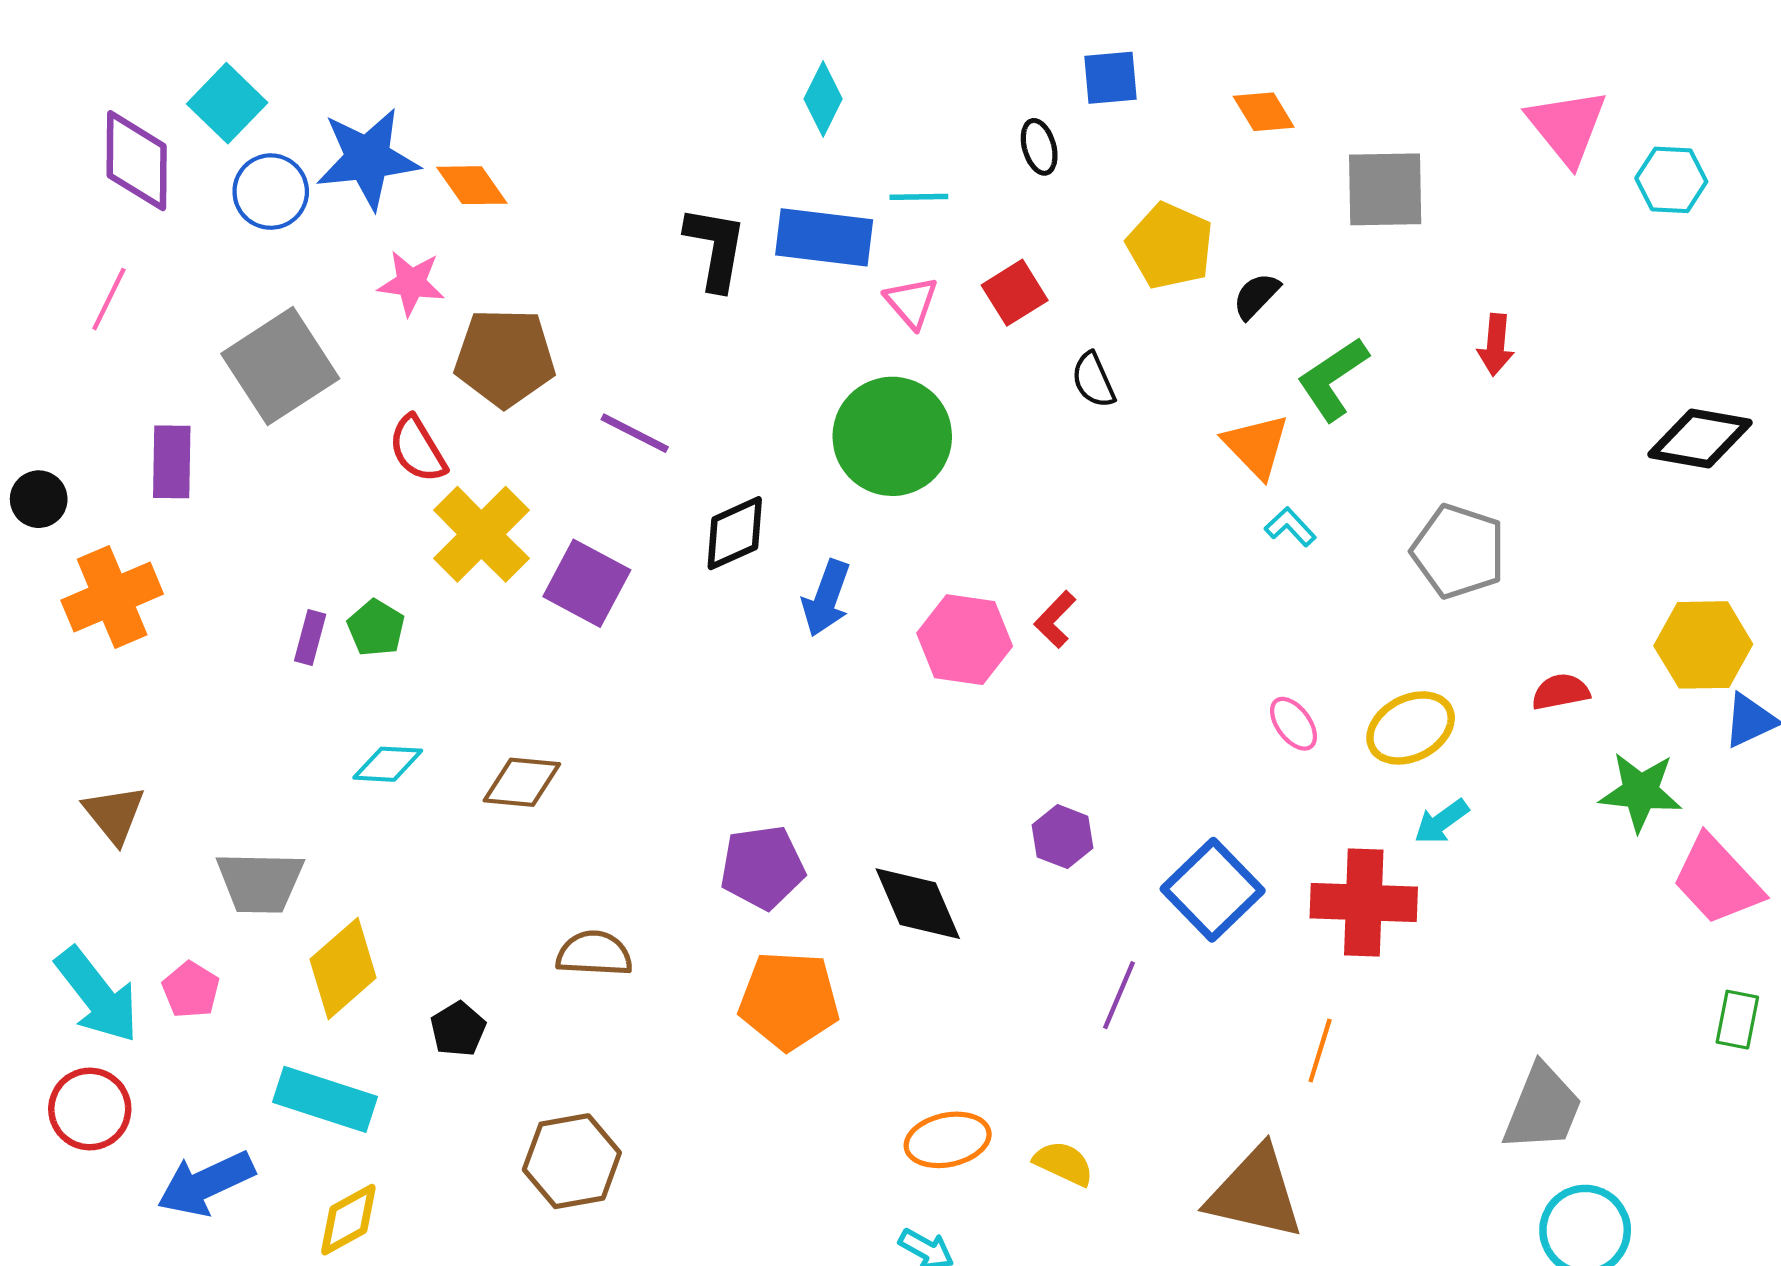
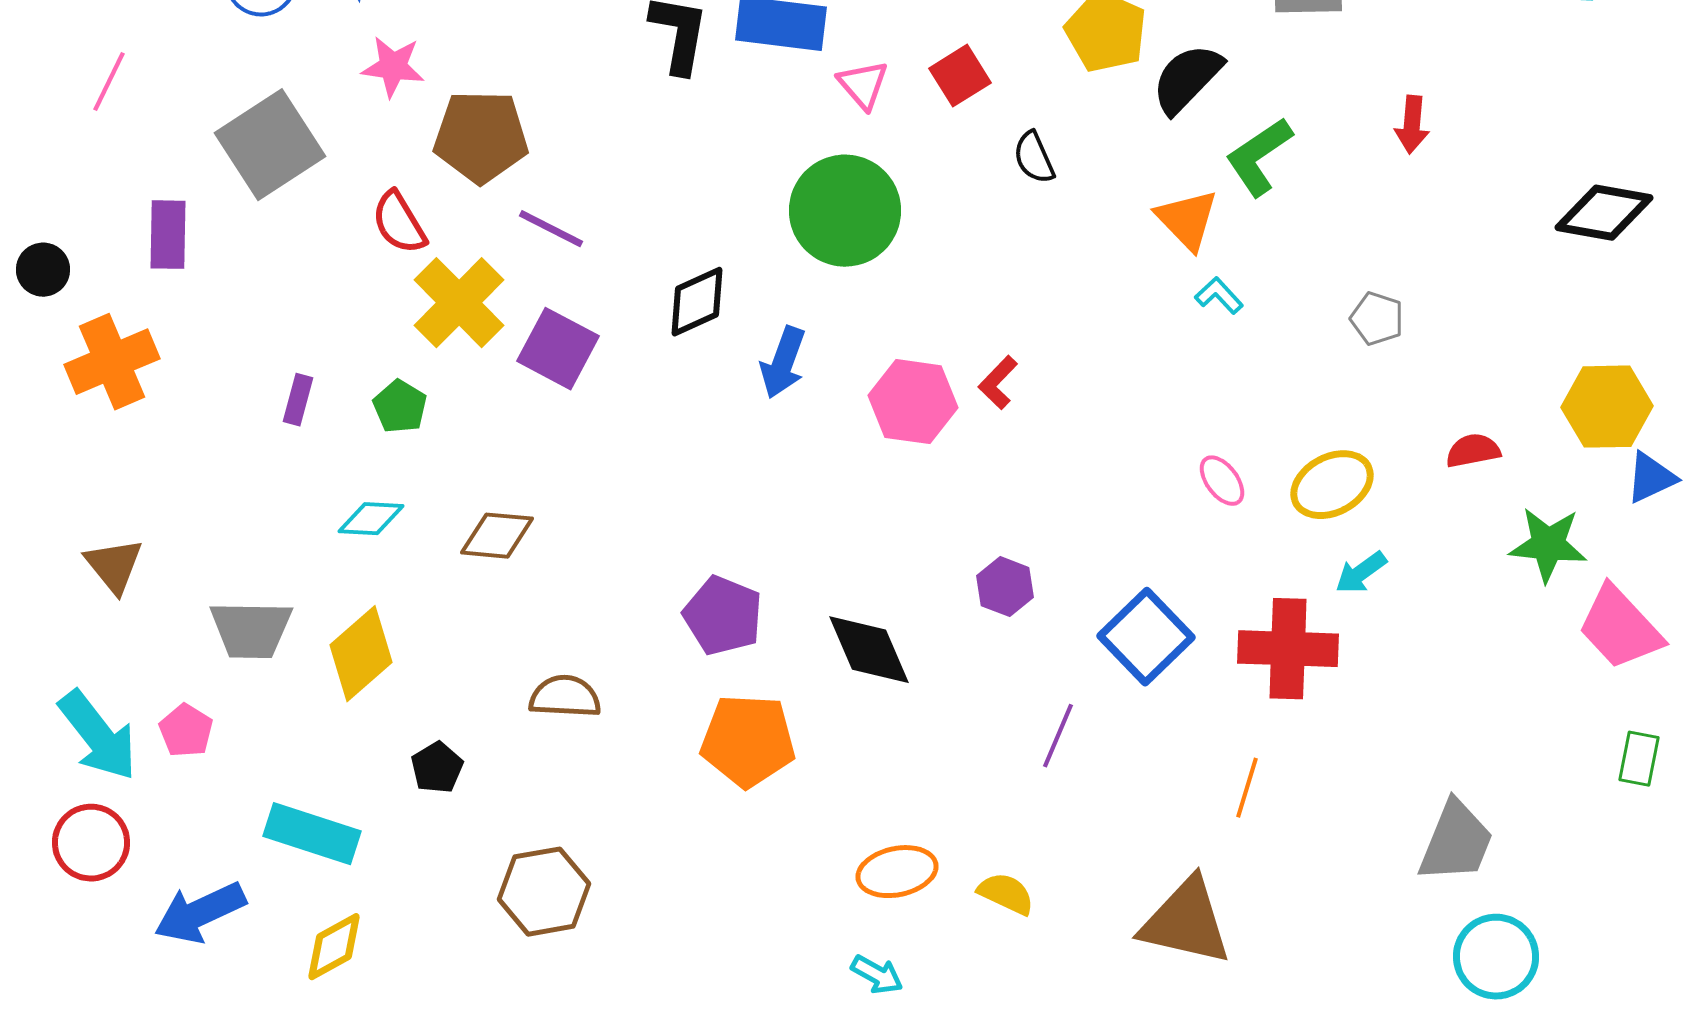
black semicircle: (1256, 296) -> (1187, 79), size x1.6
purple line: (635, 433) -> (551, 229), moved
gray pentagon: (1458, 551) -> (1377, 319), size x0.6
green pentagon: (376, 628) -> (400, 407), moved
purple pentagon: (762, 867) -> (723, 616), turned 30
yellow diamond: (343, 969) -> (361, 654), moved

